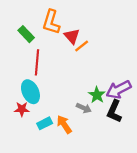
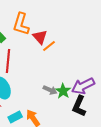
gray arrow: (84, 108) -> (50, 90), moved

